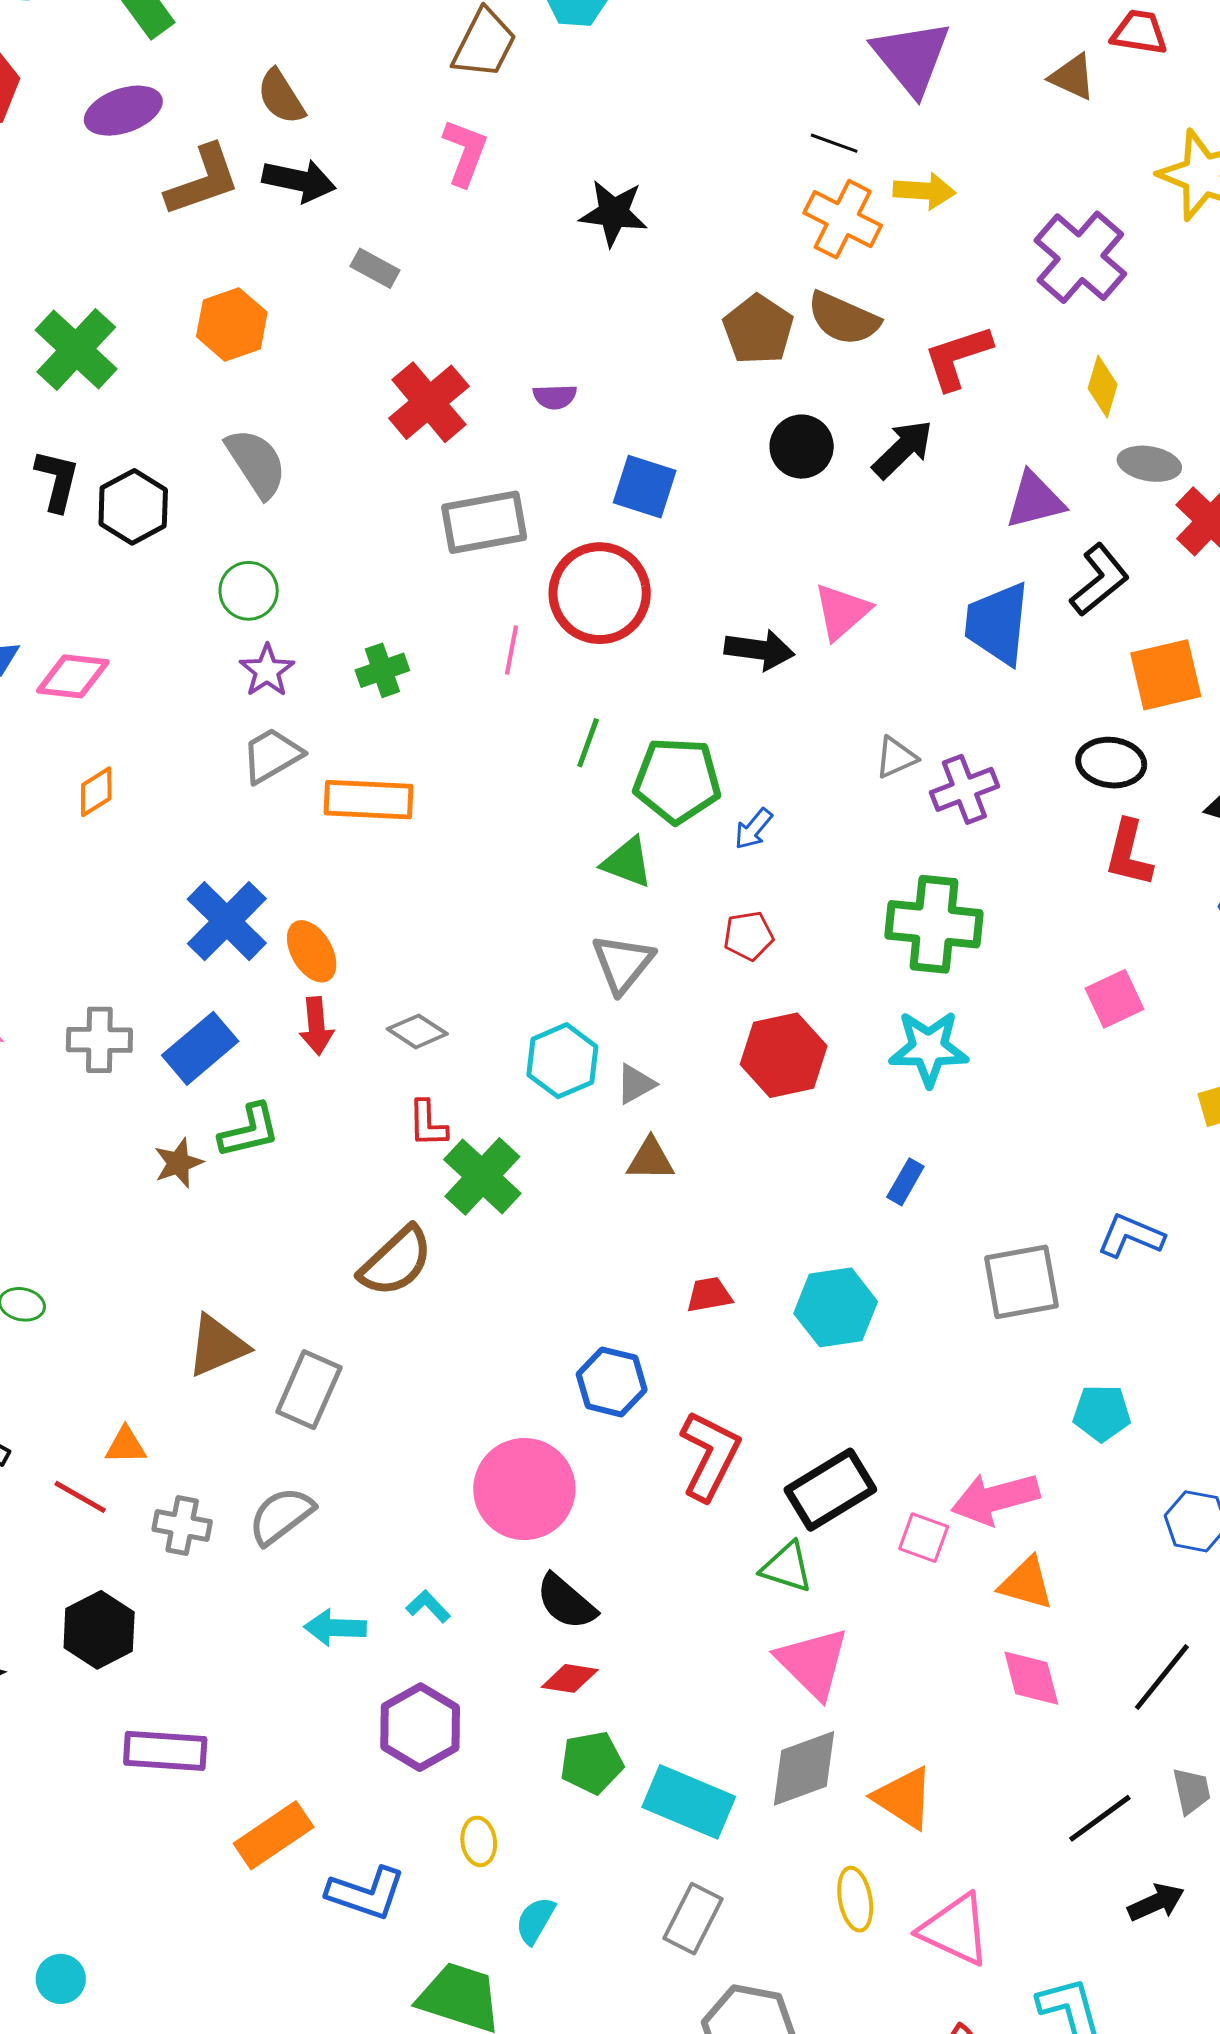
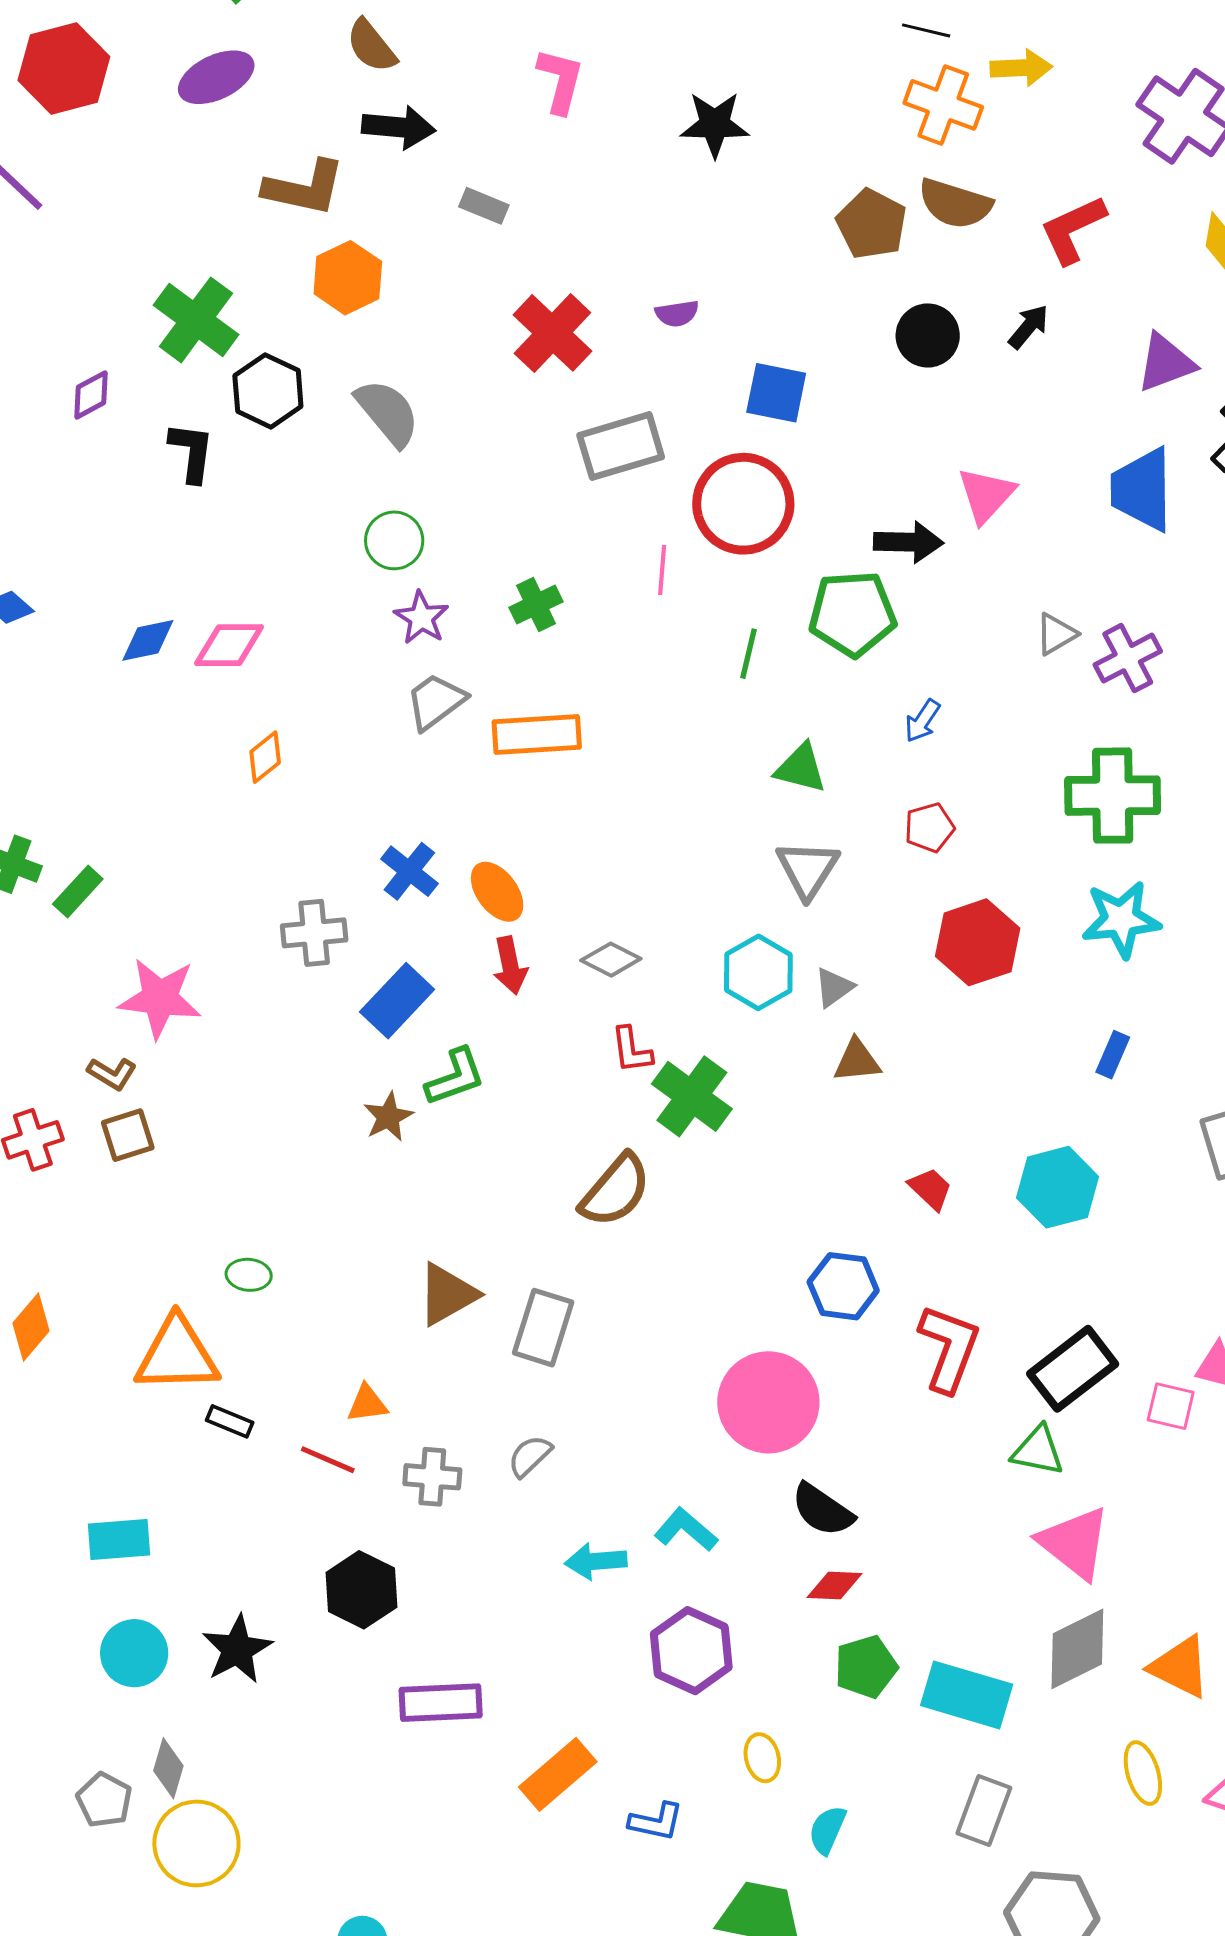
brown L-shape: (203, 181) -> (304, 188), moved, turned 38
black arrow: (903, 449) -> (1028, 327), size x0.7
black hexagon: (133, 507) -> (268, 391), moved
green pentagon: (677, 780) -> (852, 614), moved
blue cross: (227, 921) -> (409, 871), size x0.7
gray cross: (99, 1040) -> (314, 933), moved
red trapezoid: (709, 1295) -> (930, 1189), turned 60
gray semicircle: (281, 1516) -> (530, 1456), size x0.7
cyan L-shape: (428, 1606) -> (686, 1530), size x1.4
blue L-shape: (366, 1893) -> (656, 1822), size x0.7

